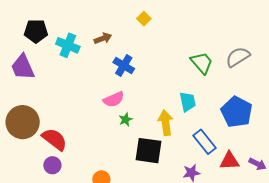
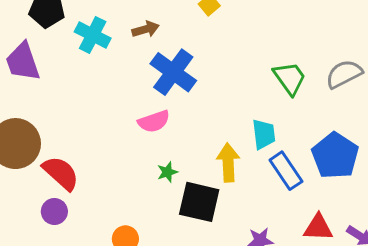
blue cross: (124, 65) -> (173, 72), size x1.4
green star: (126, 119) -> (167, 172), moved
blue rectangle: (205, 142) -> (286, 171), moved

